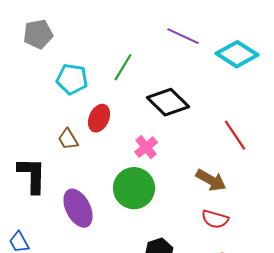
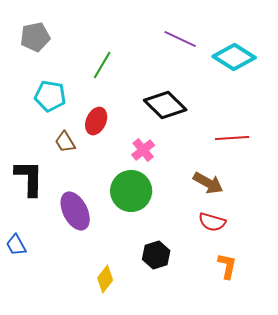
green line: (123, 67) -> (102, 65), moved
cyan pentagon: (72, 79) -> (50, 96), moved
red line: (235, 135) -> (232, 138), turned -60

